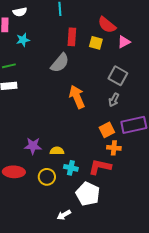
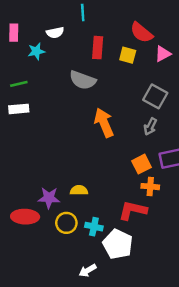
white semicircle: (20, 12) -> (55, 33), moved
gray semicircle: (60, 63) -> (83, 80), turned 70
purple star: (33, 146) -> (49, 198), moved
cyan cross: (71, 168) -> (94, 227), moved

